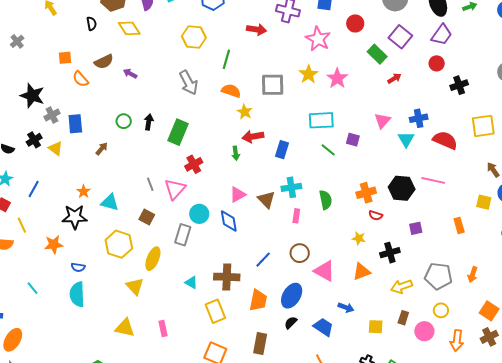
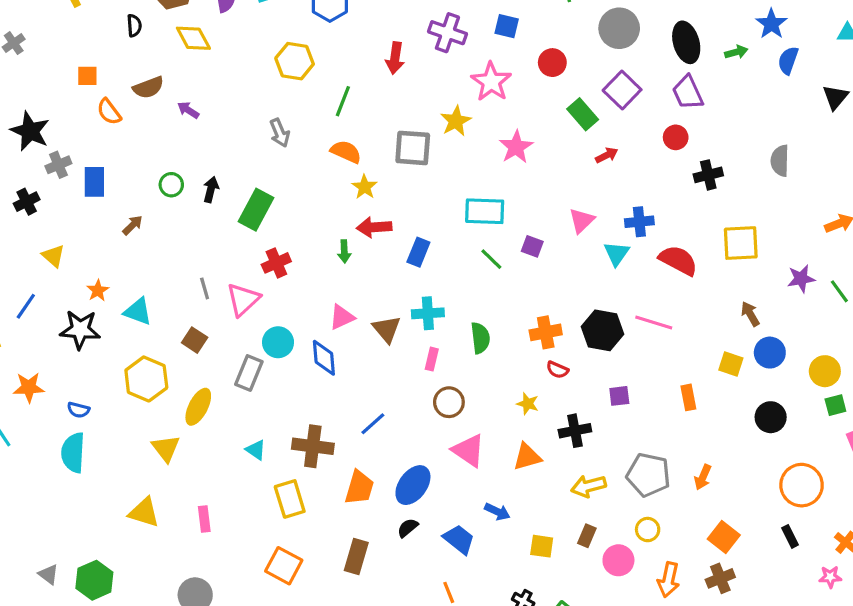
red arrow: (257, 29) -> (395, 58), turned 84
purple trapezoid: (442, 35) -> (688, 93), turned 115
yellow star: (308, 74) -> (456, 121), moved
gray arrow: (189, 83) -> (280, 133), size x0.7
yellow triangle: (56, 148) -> (53, 256), moved
blue line: (34, 189) -> (26, 306), moved
orange star: (54, 244) -> (29, 387), moved
brown circle: (300, 253) -> (449, 402), moved

